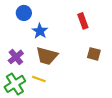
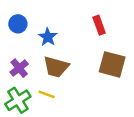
blue circle: (24, 13) -> (18, 24), moved
brown square: (94, 54) -> (112, 64), size x1.6

